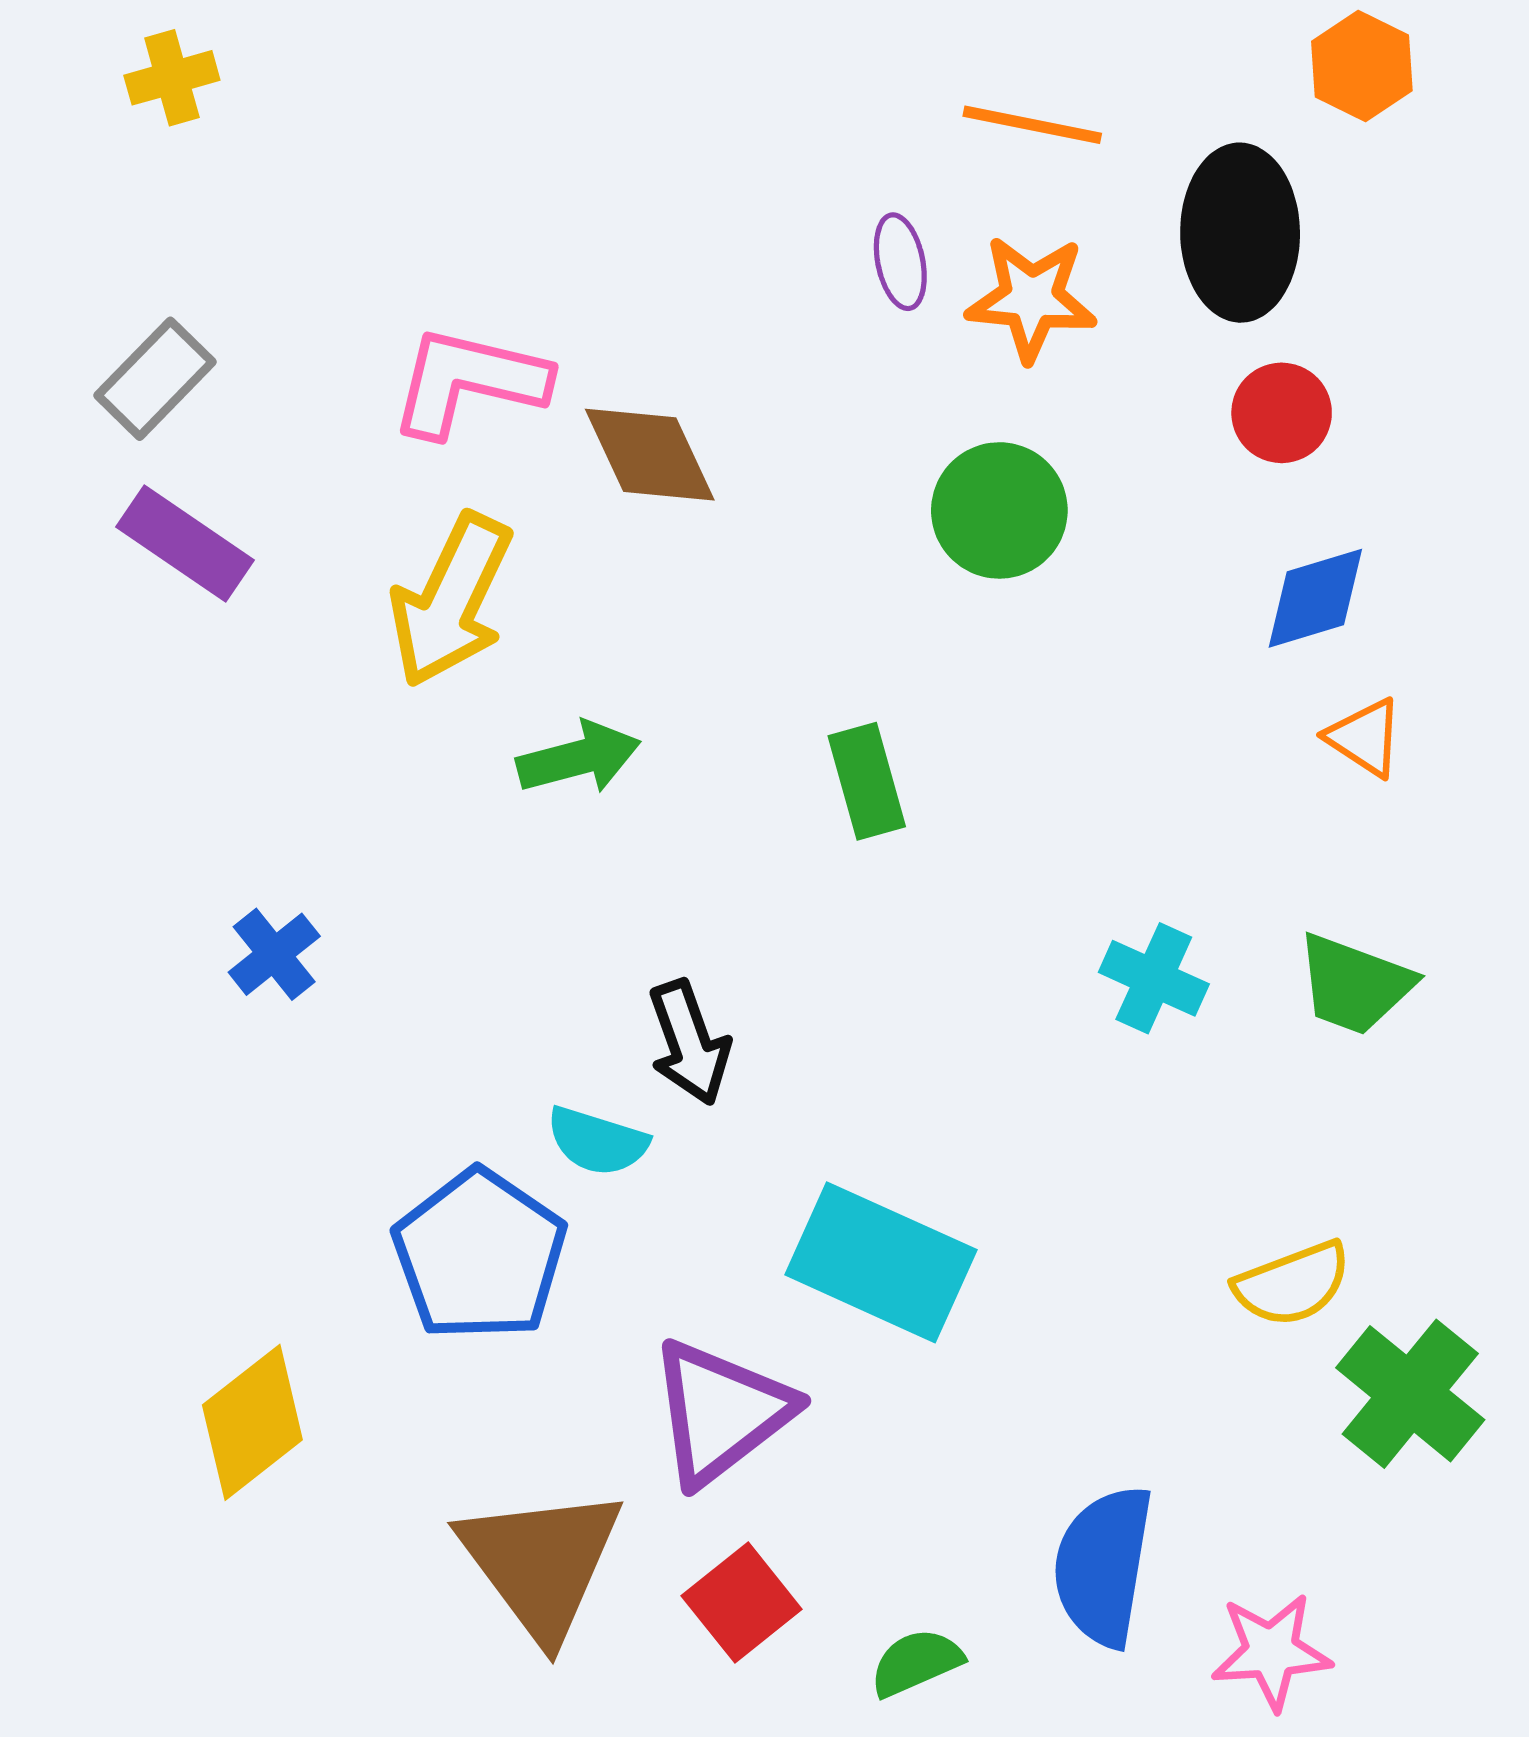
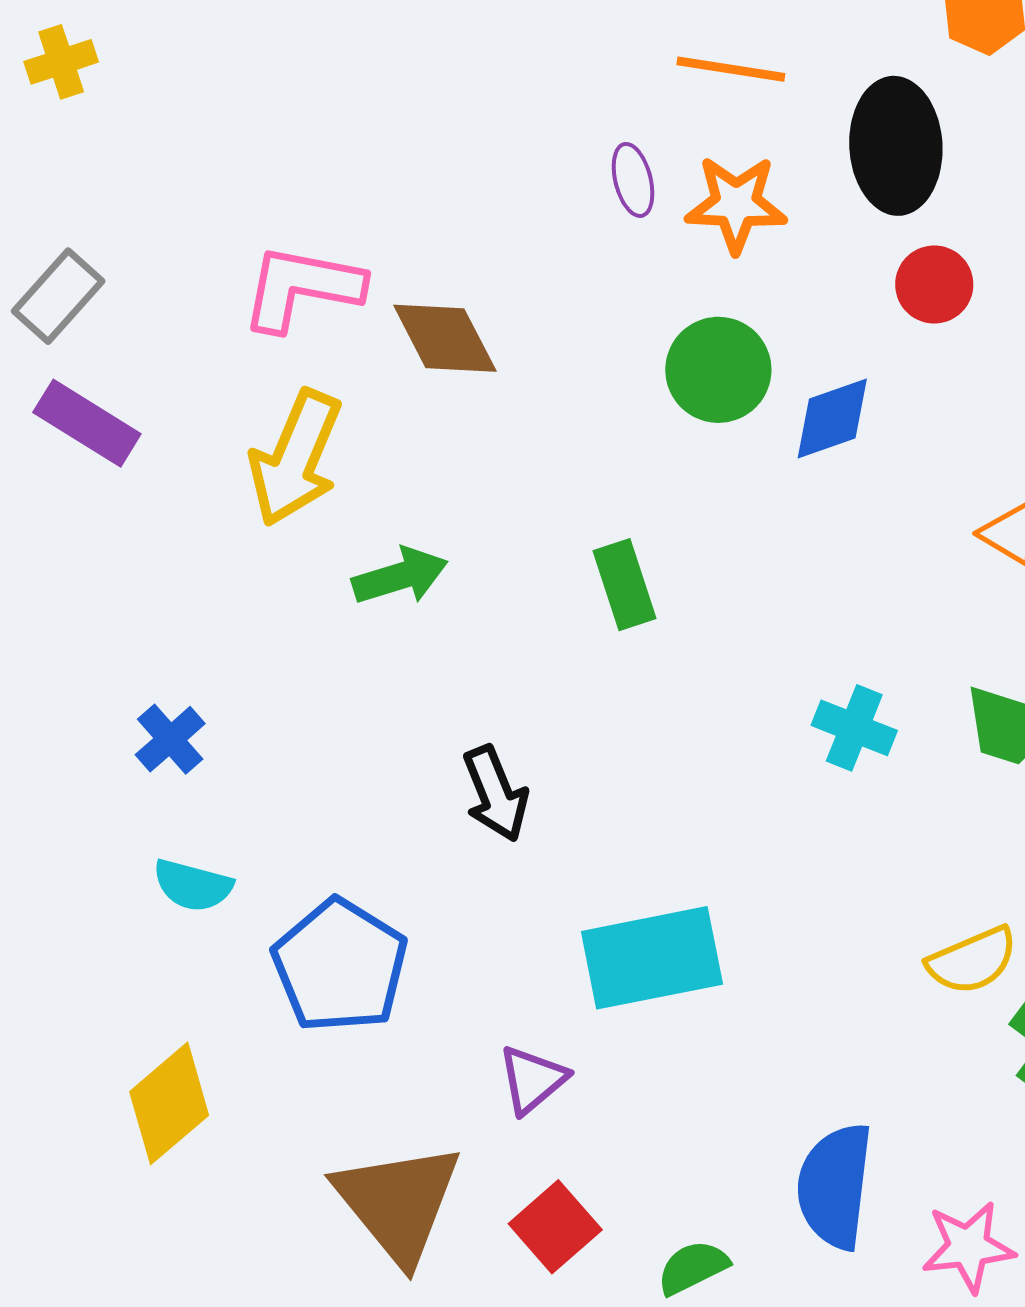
blue diamond: (1315, 598) -> (832, 418), moved
cyan semicircle: (597, 1141) -> (193, 885), moved
cyan rectangle: (881, 1262) -> (652, 958), turned -33
purple triangle: (721, 1412) -> (532, 1079), size x0.6

